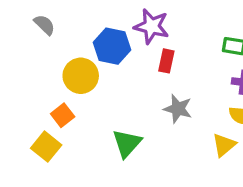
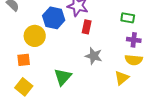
orange square: (63, 115) -> (24, 60), turned 32
yellow square: (46, 147) -> (24, 87), moved

